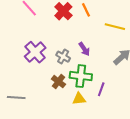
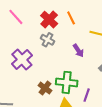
purple arrow: (84, 49) -> (78, 51), moved
gray cross: (63, 57) -> (48, 40), moved

